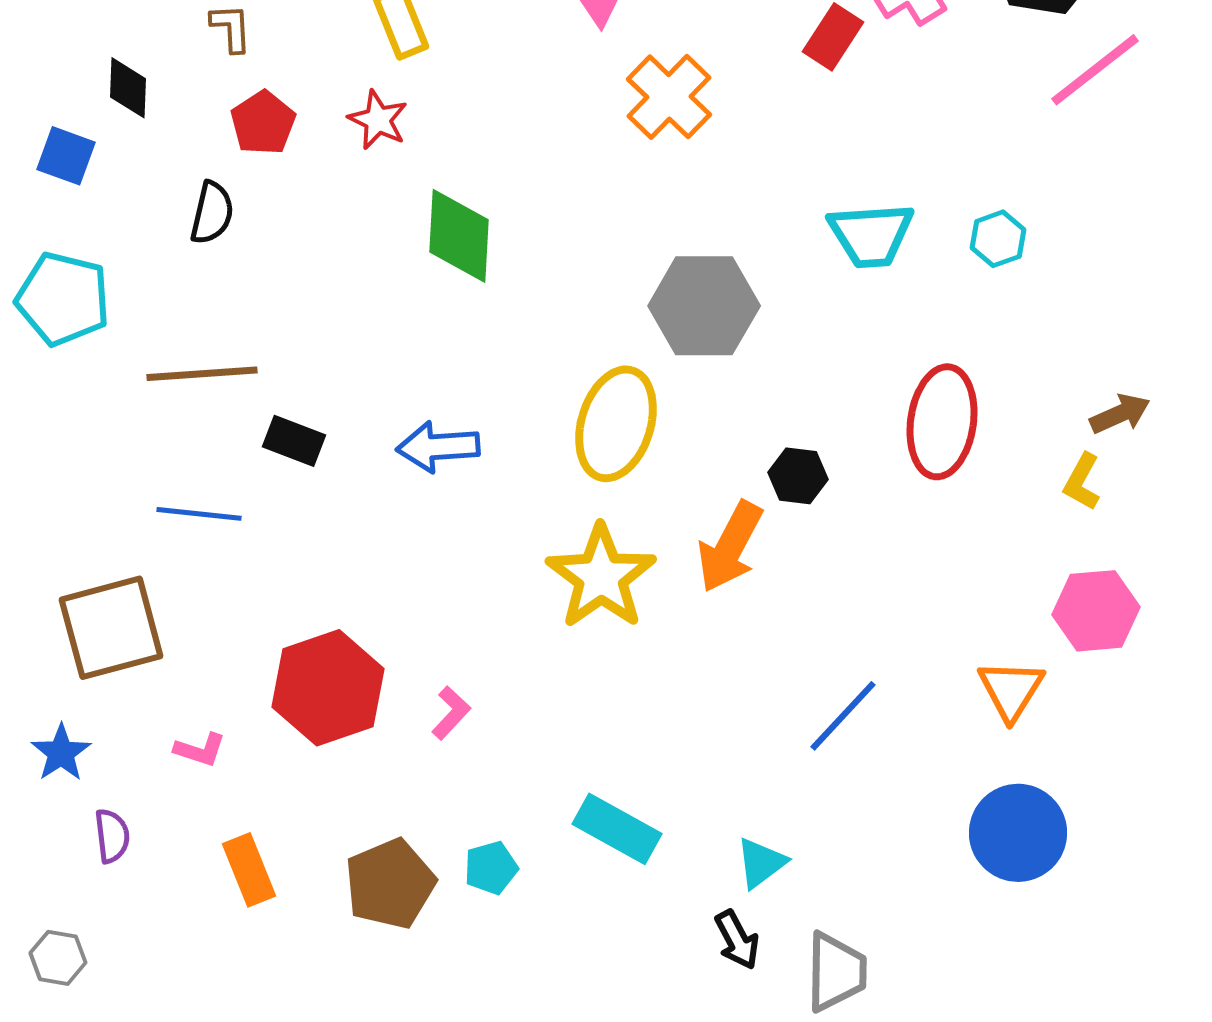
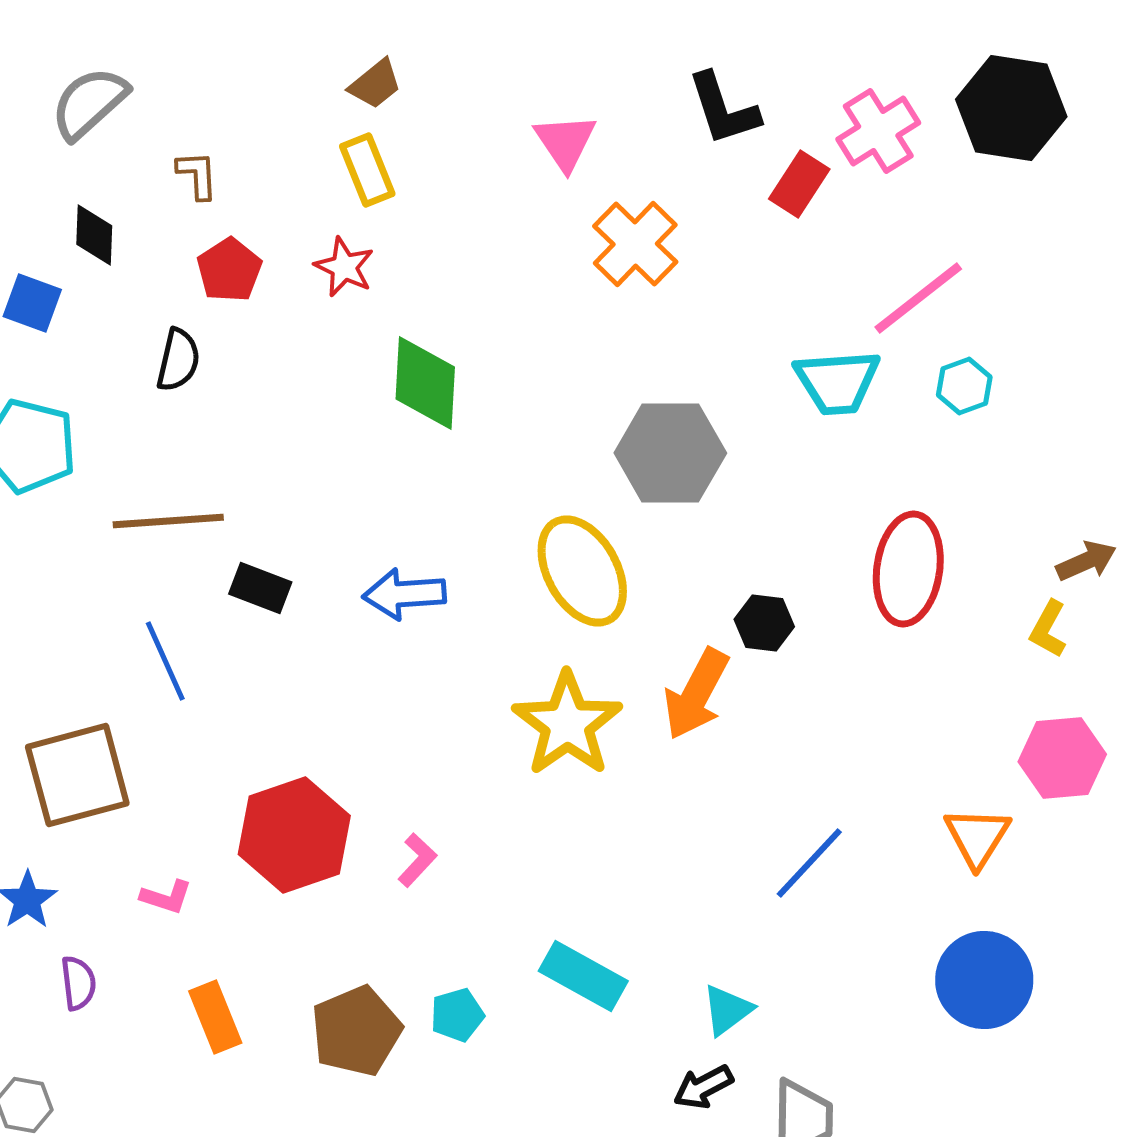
pink line: (1095, 70) -> (918, 298), moved
yellow ellipse: (616, 424) -> (582, 571), turned -46
blue line: (199, 514) -> (165, 661), turned 60
black arrow: (737, 940) -> (703, 1087), turned 90

